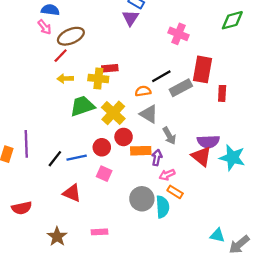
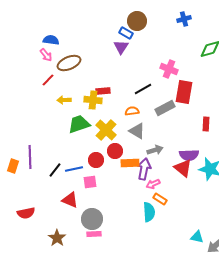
pink cross: (179, 34) -> (169, 69), moved
red line: (61, 56) -> (48, 80), moved
black line: (161, 76) -> (143, 89), moved
red rectangle: (222, 93) -> (206, 124), moved
gray arrow: (169, 136) -> (155, 150), turned -77
purple arrow: (157, 158) -> (144, 169), size x1.5
pink square: (104, 174) -> (90, 182), moved, turned -32
gray circle: (142, 199) -> (92, 219), moved

